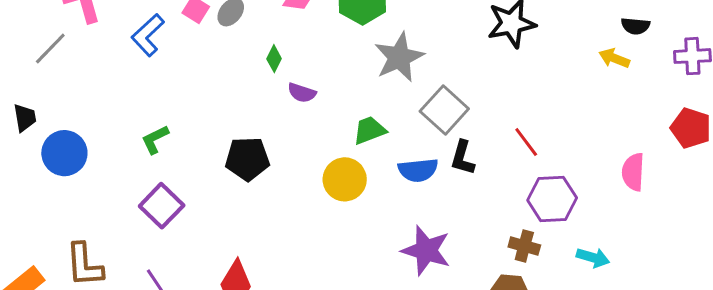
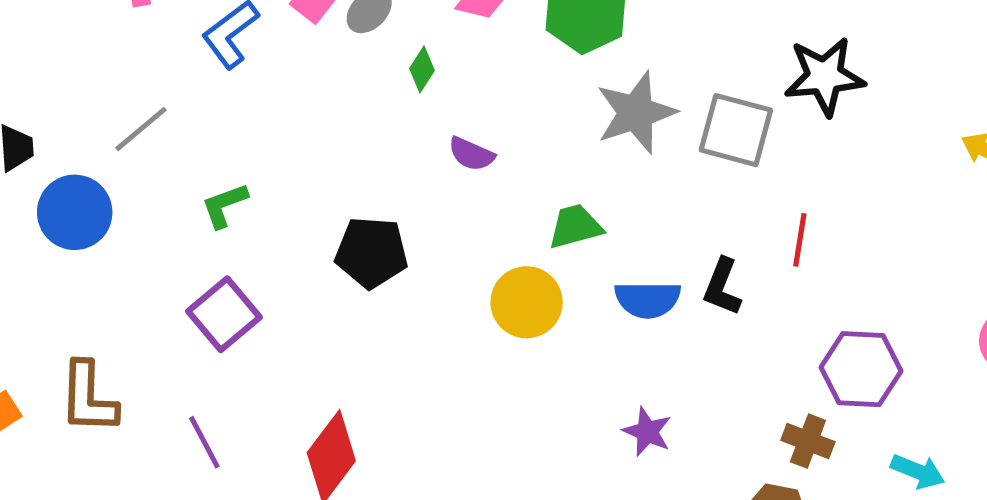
gray line: (50, 49) -> (141, 129), moved
green diamond: (274, 59) -> (422, 69), moved
gray square: (444, 110) -> (736, 130), moved, turned -33
red line: (526, 142) -> (800, 240), moved, turned 40
purple star: (426, 250) -> (647, 432), size x0.6

